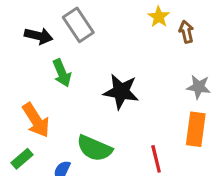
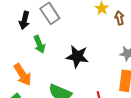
black arrow: (39, 36) -> (24, 20), turned 90

